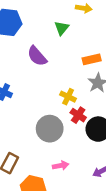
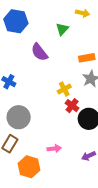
yellow cross: (68, 97) -> (64, 89), turned 32
gray circle: (50, 129) -> (19, 117), moved

